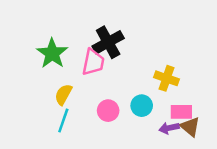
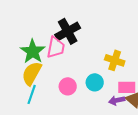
green star: (52, 53) -> (33, 51), moved
yellow semicircle: (63, 94) -> (32, 73), size x1.4

